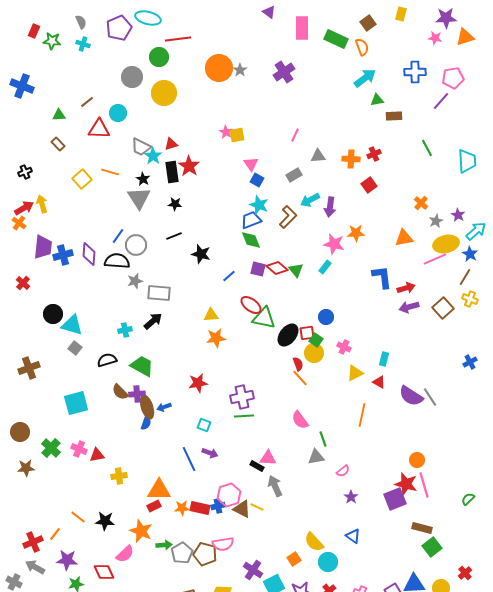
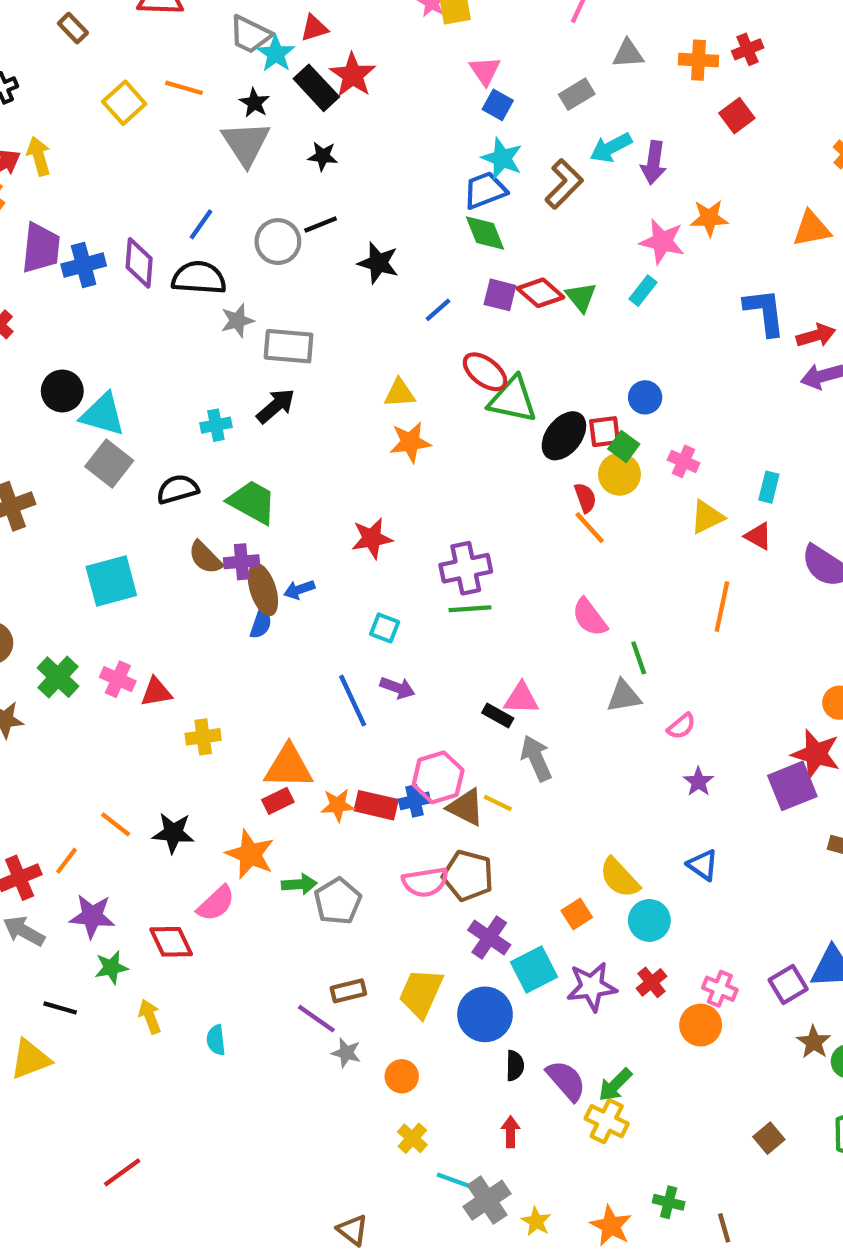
black rectangle: (172, 172) -> (316, 88), turned -35
gray circle: (136, 245) -> (278, 242), moved
gray square: (75, 348) -> (109, 464), size x1.5
brown pentagon: (205, 554) -> (468, 876), moved

